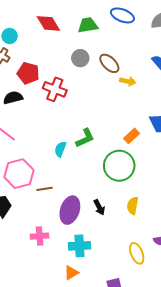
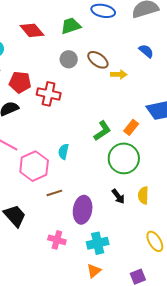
green L-shape: (85, 138) -> (102, 131), moved
pink hexagon: (19, 174) -> (34, 166), moved
black arrow: (99, 207) -> (118, 196), moved
pink cross: (40, 236) -> (57, 240), turned 30

